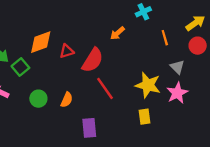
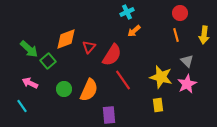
cyan cross: (143, 12) -> (127, 12), moved
yellow arrow: (195, 23) -> (204, 35), moved, turned 132
red circle: (198, 46) -> (180, 13), moved
red triangle: (67, 51) -> (89, 47), turned -32
orange semicircle: (67, 100) -> (89, 90), size x1.6

